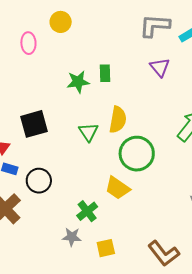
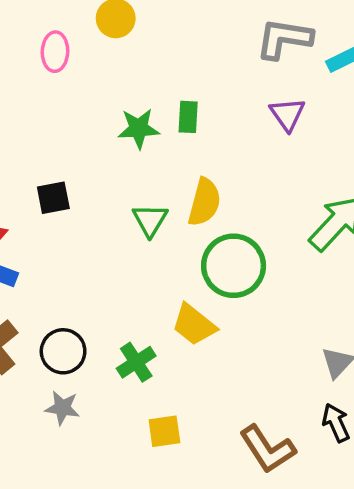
black square: (34, 124) -> (53, 198), size x0.7
black circle: (39, 181) -> (63, 351), moved
gray star: (72, 237) -> (62, 408), moved

